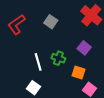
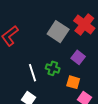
gray square: (51, 22) -> (58, 32), moved, size x1.5

